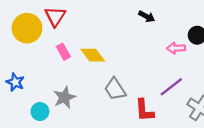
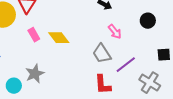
pink arrow: (176, 48) -> (115, 32), moved, turned -126
gray trapezoid: (115, 89) -> (102, 54), moved

